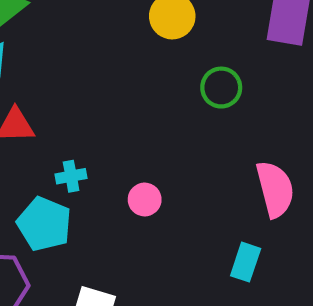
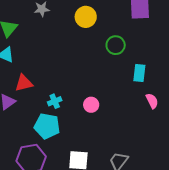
pink semicircle: (275, 189) -> (152, 101), moved, size x0.6
cyan rectangle: (246, 262) -> (139, 73), moved

